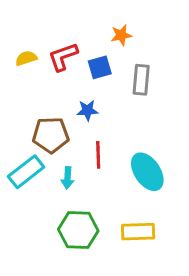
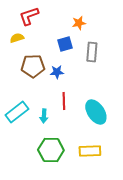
red L-shape: (63, 57) -> (29, 16), moved
brown pentagon: (51, 135) -> (33, 66), moved

